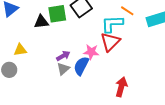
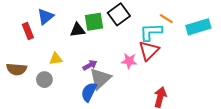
purple arrow: (63, 56) -> (90, 65), moved
blue semicircle: (81, 66) -> (89, 92), moved
gray triangle: (63, 69) -> (100, 79), size x1.6

